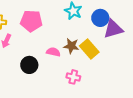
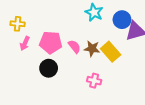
pink pentagon: (31, 21) -> (51, 42), moved
pink semicircle: (53, 52) -> (74, 47), moved, turned 40

